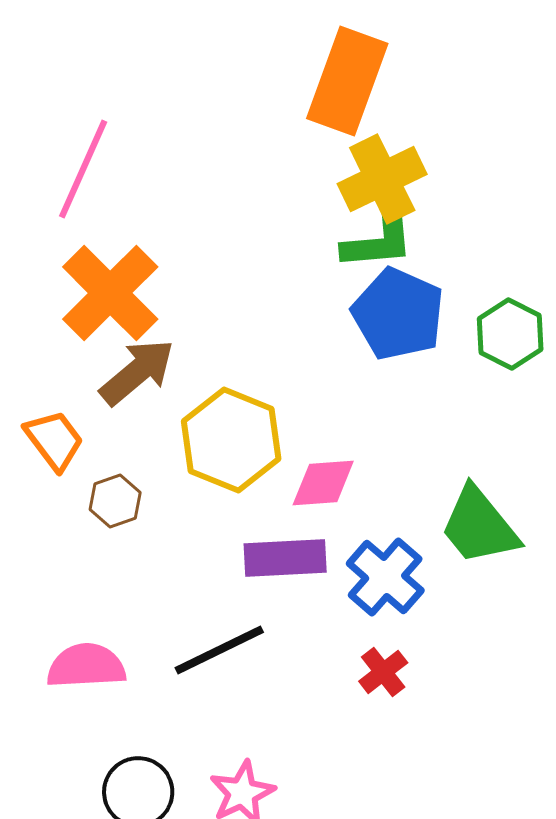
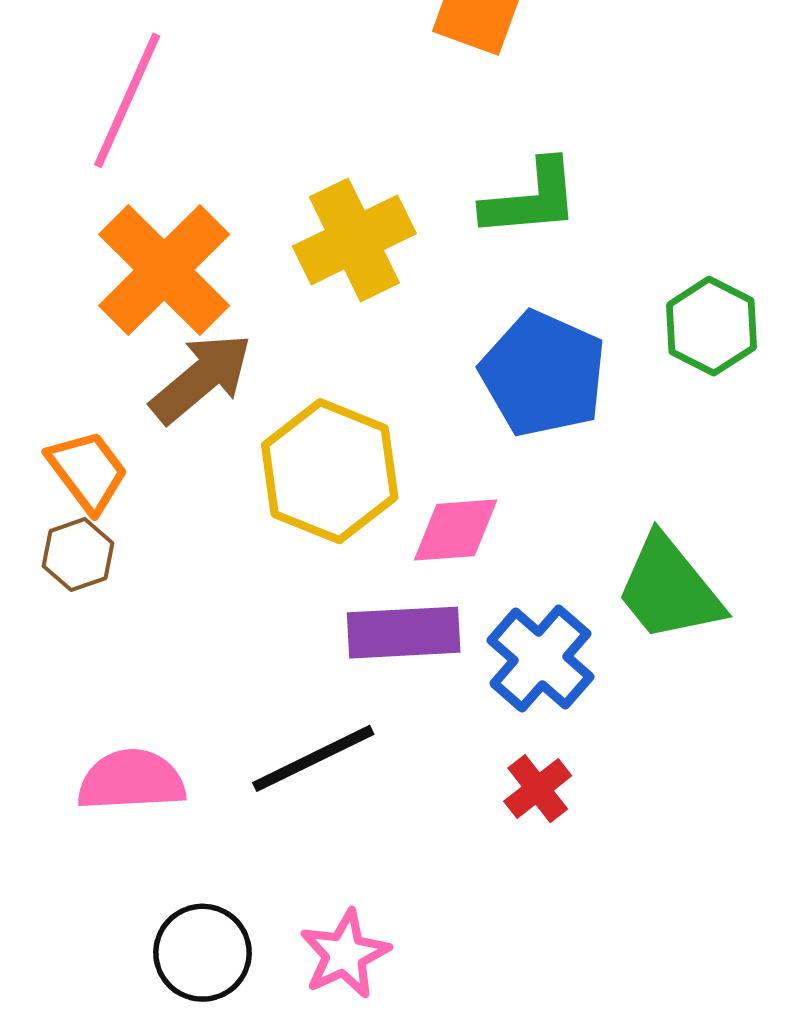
yellow cross: (382, 179) -> (354, 240), moved
blue pentagon: (398, 314) -> (543, 374), moved
brown hexagon: (115, 501) -> (78, 555), moved

